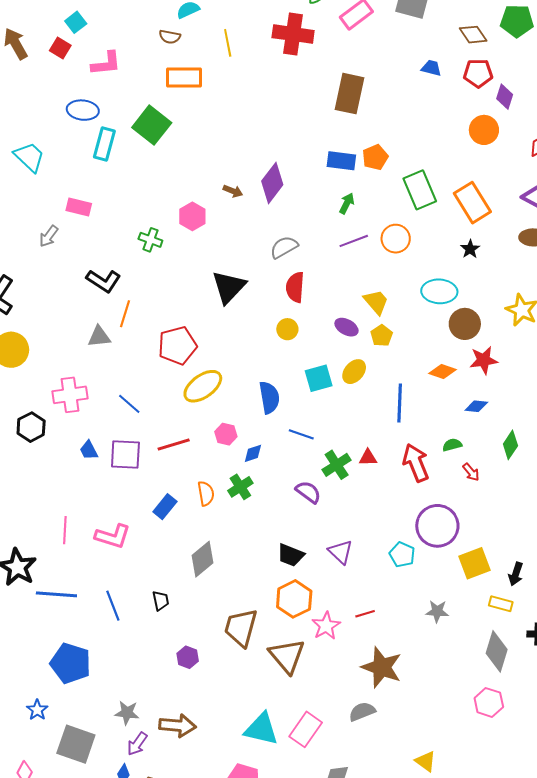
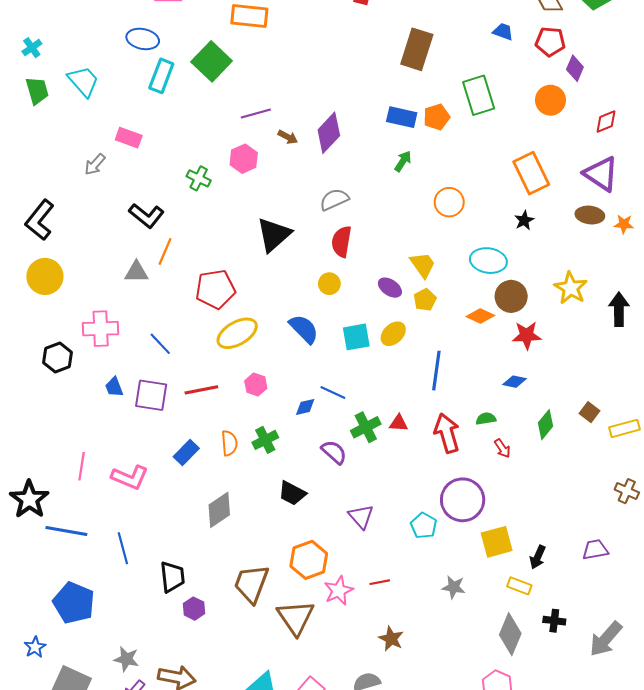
green rectangle: (420, 190) -> (479, 95), moved
purple line: (354, 241) -> (256, 114), moved
orange diamond: (443, 371) -> (480, 316), moved
blue semicircle: (269, 397) -> (304, 329), moved, turned -40
blue diamond: (253, 453) -> (305, 407), moved
black trapezoid: (291, 555) -> (292, 493), moved
black trapezoid: (161, 601) -> (172, 577), moved, size x1.5
brown star: (382, 667) -> (391, 639), size x0.6

